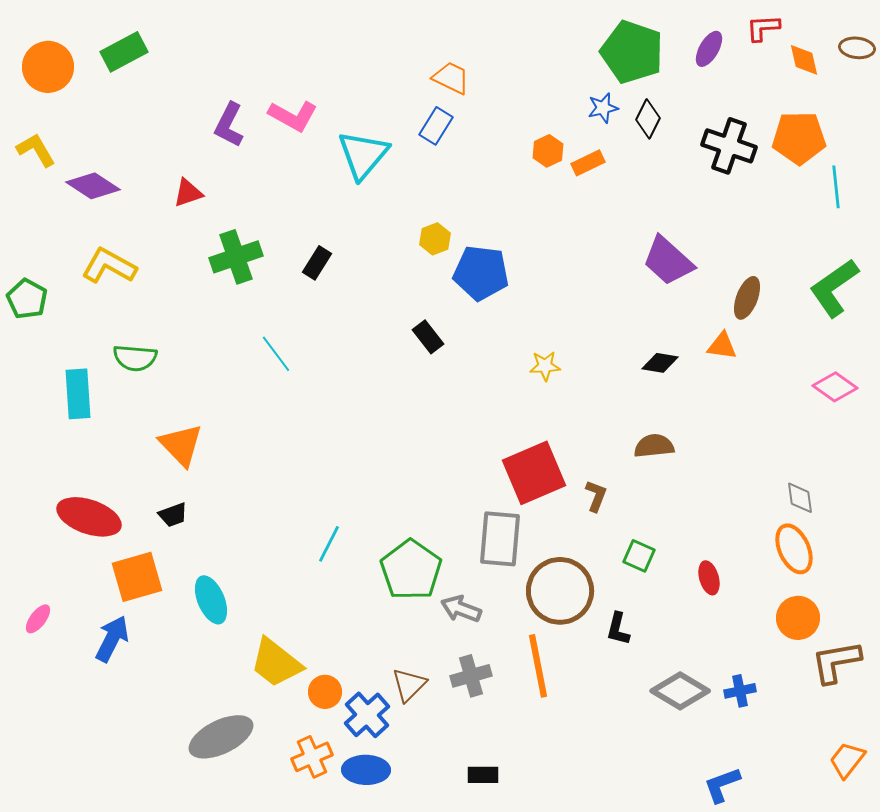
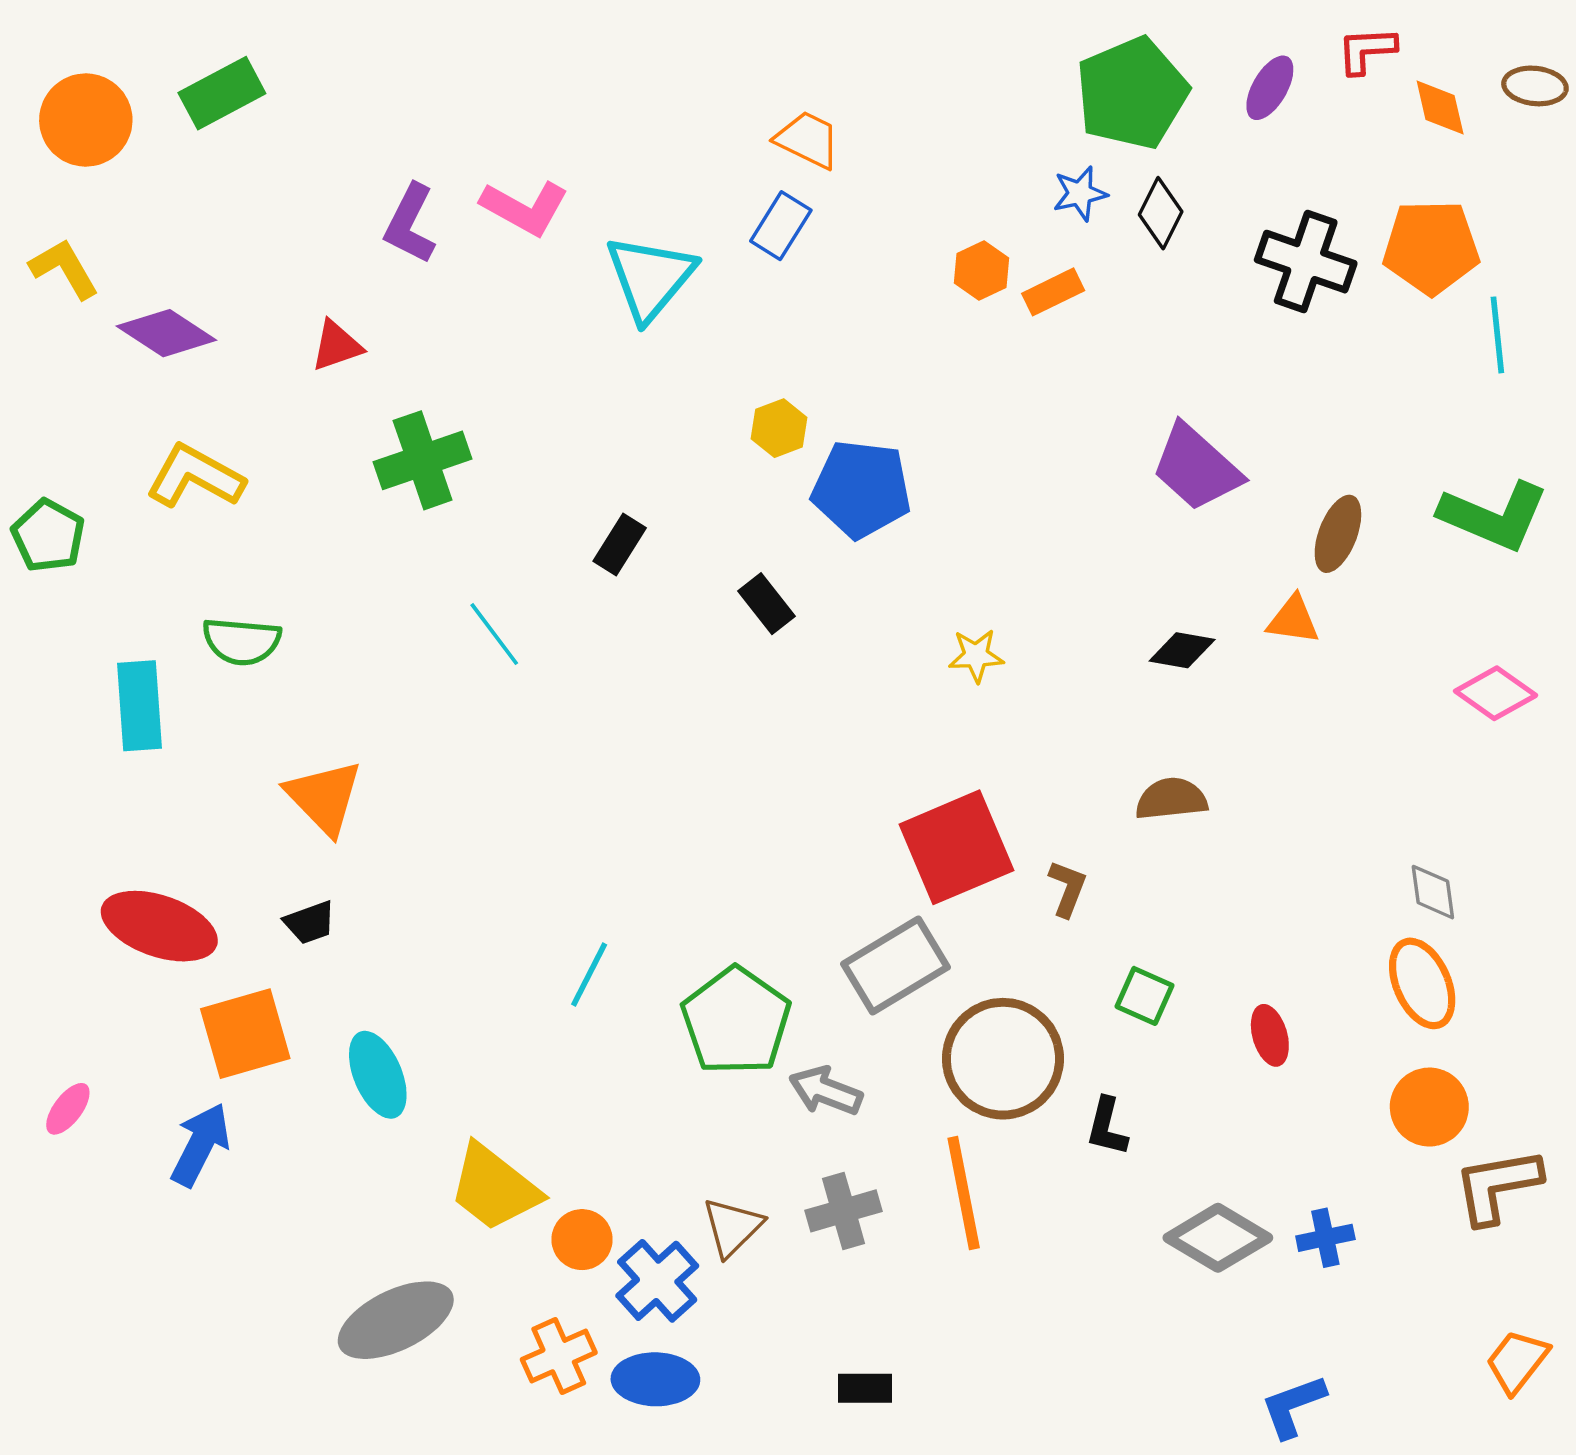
green pentagon: (632, 52) -> (1132, 93), turned 30
black rectangle: (317, 263) -> (620, 545), moved
green L-shape: (834, 288) -> (1494, 516), turned -122
gray rectangle: (500, 539) -> (895, 966), turned 54

